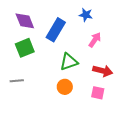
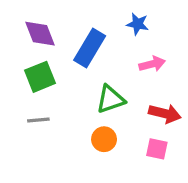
pink arrow: (95, 40) -> (152, 64), turned 42
gray line: (17, 81) -> (38, 120), moved

